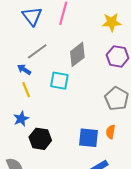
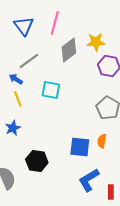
yellow star: (112, 22) -> (96, 42), moved
gray diamond: (77, 54) -> (69, 50), moved
black hexagon: (40, 139) -> (37, 161), moved

